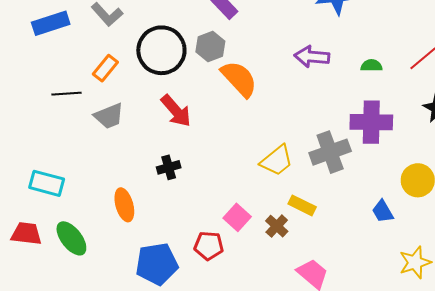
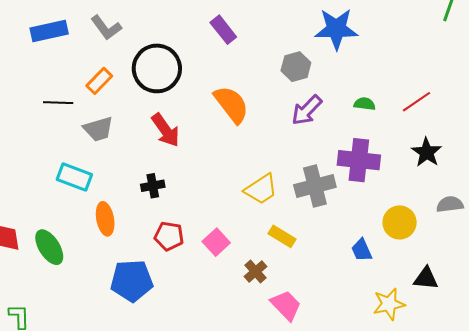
gray hexagon: (210, 46) -> (296, 67), moved
purple arrow: (312, 57) -> (307, 110), moved, turned -56
cyan rectangle: (47, 183) -> (74, 177), moved
brown cross: (277, 226) -> (255, 272), moved
red pentagon: (209, 246) -> (169, 236), moved

